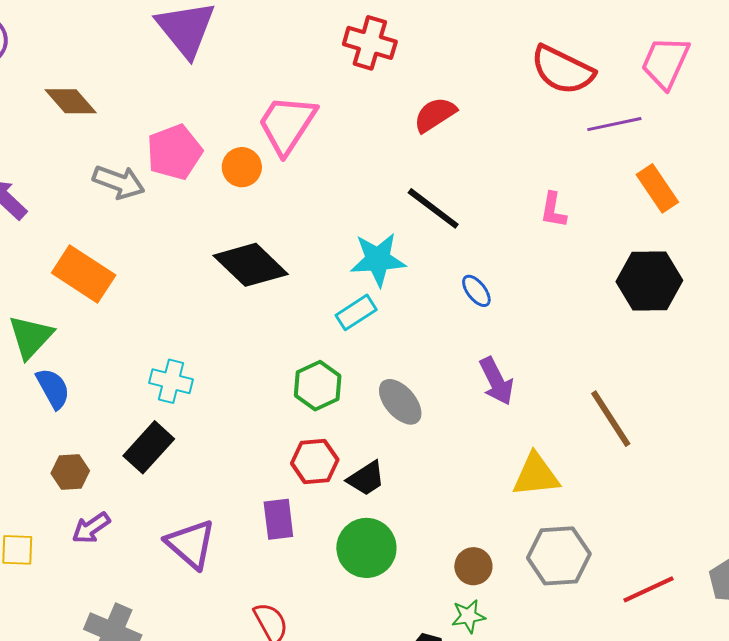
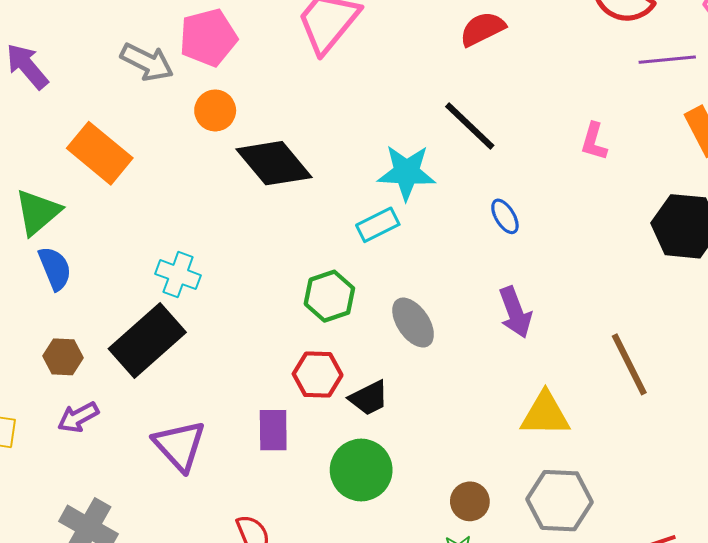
orange circle: (242, 167) -> (215, 110), moved
black rectangle: (149, 447) -> (147, 340), size x1.4

